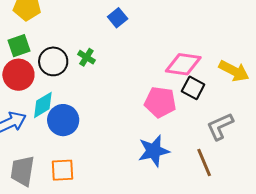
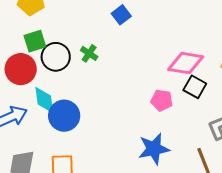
green square: (19, 46) -> (35, 41), moved
pink pentagon: (160, 102) -> (162, 100), size x0.7
cyan diamond: (43, 105) -> (44, 100), turned -68

